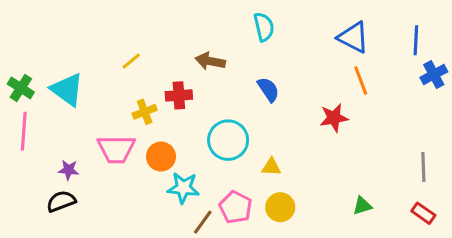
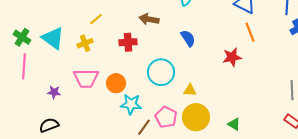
yellow cross: (145, 112) -> (85, 43), moved
black semicircle: (61, 201) -> (49, 125), moved
green triangle: (362, 206) -> (234, 124), moved, turned 48
yellow circle: (280, 207) -> (196, 117), size x1.4

